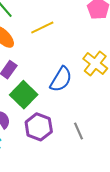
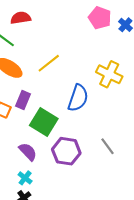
yellow line: (42, 28) -> (49, 63), moved

